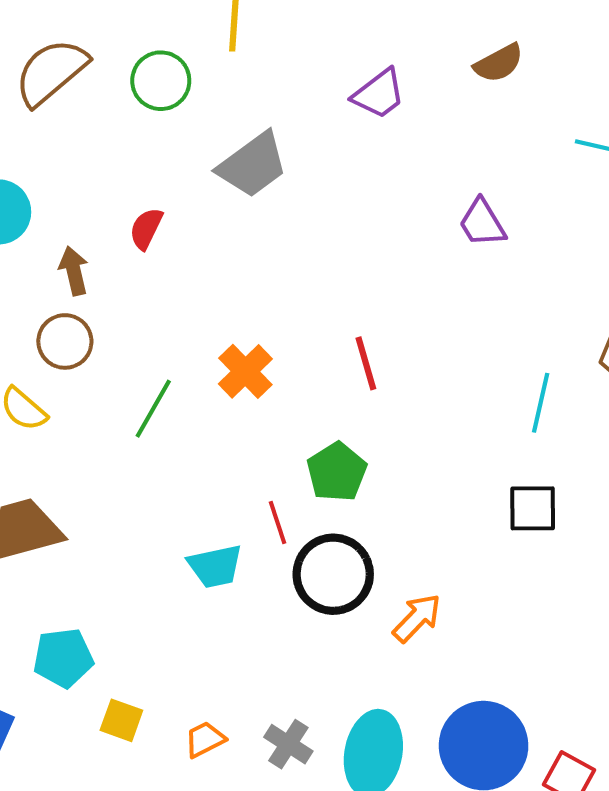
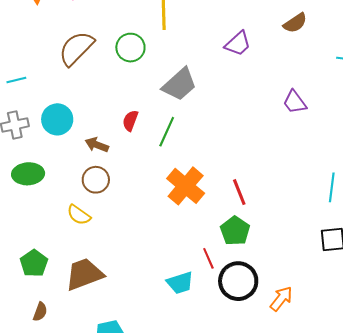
brown arrow: (74, 271) -> (97, 145), turned -50
red line: (366, 363) -> (239, 192), moved
orange cross: (245, 371) -> (186, 186), size x1.4
green line: (153, 409) -> (167, 132), moved

